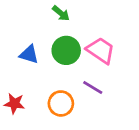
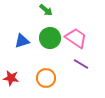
blue triangle: (29, 54) -> (22, 41), turned -35
purple line: (93, 88) -> (81, 64), moved

